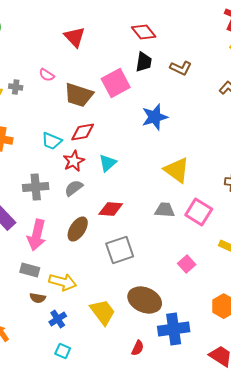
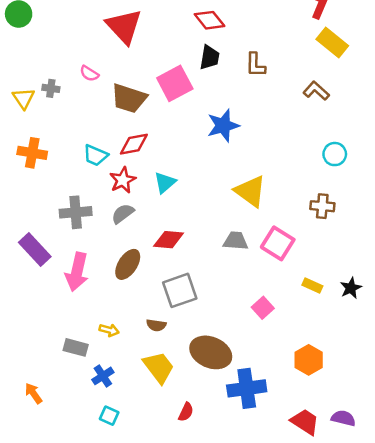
red triangle: (75, 37) -> (124, 26), size x1.4
brown L-shape: (181, 68) -> (255, 65), turned 65
gray rectangle: (30, 270) -> (76, 347), moved
yellow arrow: (63, 282) -> (109, 330), size x0.6
brown semicircle: (38, 298) -> (156, 325), moved
red semicircle: (138, 348) -> (186, 412), moved

